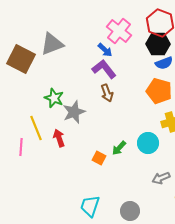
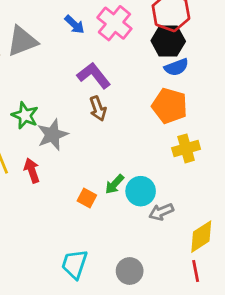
blue arrow: (105, 50) -> (75, 25), moved
cyan circle: (148, 143) -> (141, 191), moved
gray arrow: (161, 178) -> (161, 212), moved

